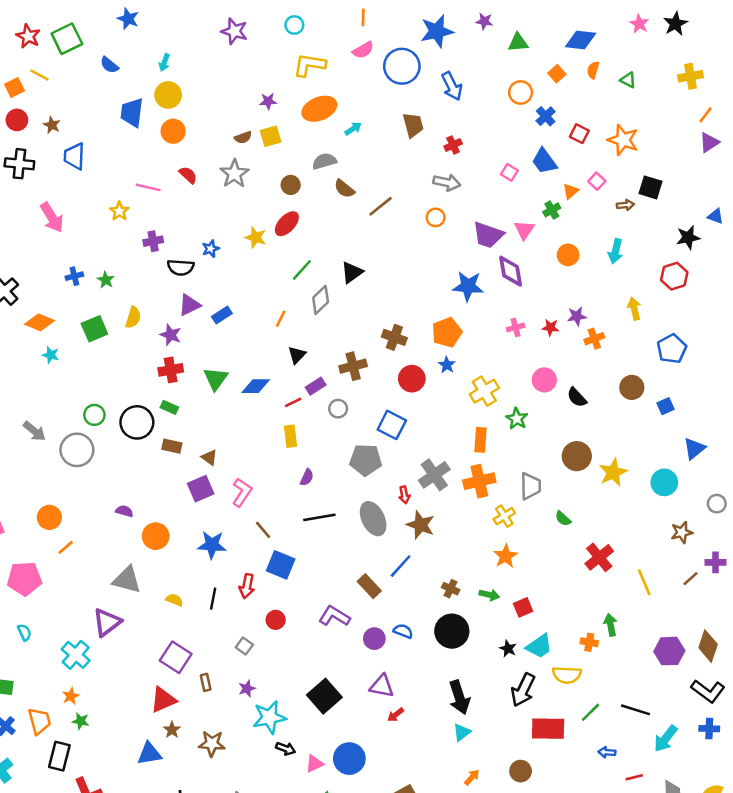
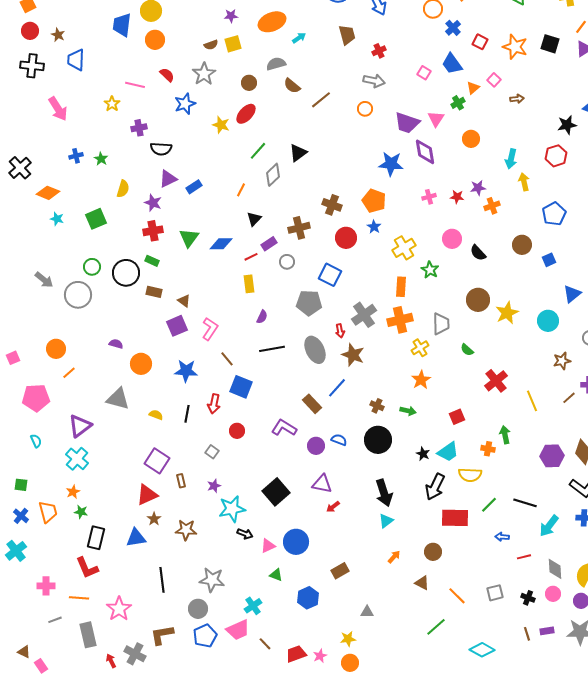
black square: (651, 187) -> (550, 44), moved
blue star: (211, 249) -> (185, 104), moved, size x1.5
cyan arrow: (616, 251) -> (511, 159), moved
green square: (94, 329) -> (96, 219), moved
orange pentagon: (447, 332) -> (374, 201), turned -30
red square: (523, 607) -> (457, 417), moved
purple triangle: (107, 622) -> (80, 426), moved
black rectangle: (59, 756) -> (96, 538), moved

